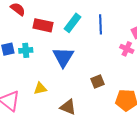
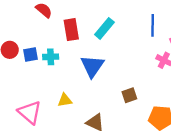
blue line: (101, 24) -> (153, 25), moved
red rectangle: (43, 25) -> (71, 30), turned 66

